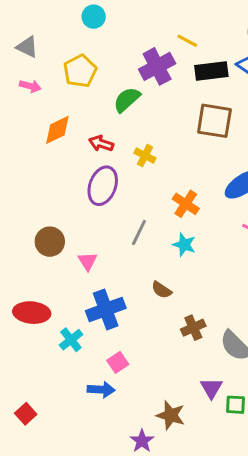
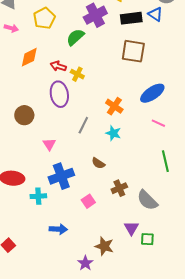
yellow cross: (145, 156) -> (77, 74), moved
purple ellipse: (103, 186) -> (59, 94), turned -30
brown circle: (50, 242) -> (24, 115), moved
cyan cross: (71, 340) -> (38, 196), turned 35
pink square: (118, 362) -> (88, 201), moved

